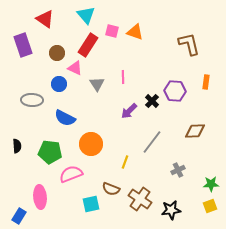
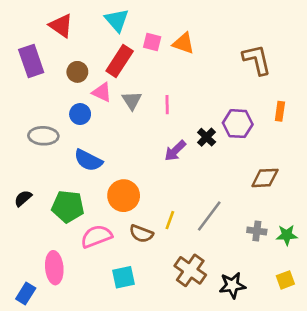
gray triangle: (97, 84) -> (132, 100), moved
gray line: (152, 142) -> (209, 216), moved
black semicircle: (17, 146) -> (23, 198), turned -128
gray cross: (178, 170) -> (257, 231), moved, turned 32
green star: (211, 184) -> (287, 235), moved
brown semicircle: (111, 189) -> (141, 234), moved

